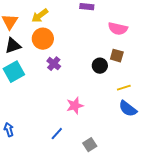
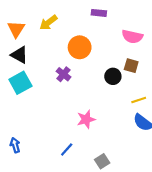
orange circle: (43, 39) -> (80, 47), moved
black triangle: (13, 46) -> (19, 55), turned 48

